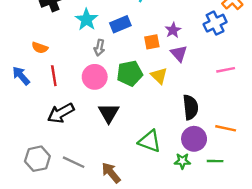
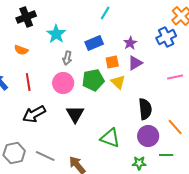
blue rectangle: (120, 24) -> (94, 43), moved
orange square: (152, 42) -> (112, 62), moved
orange semicircle: (40, 48) -> (21, 50), moved
purple triangle: (179, 53) -> (135, 63), turned 42
orange line: (226, 128) -> (175, 127), turned 36
green star: (182, 161) -> (139, 163), moved

